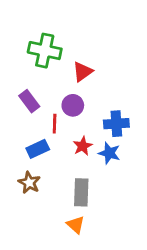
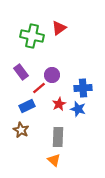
red triangle: (83, 72) -> (59, 28), moved
red line: (55, 124) -> (39, 88), turned 48

